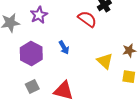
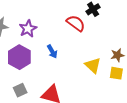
purple star: (39, 15) -> (28, 29), moved
yellow square: (129, 77) -> (116, 73), moved

